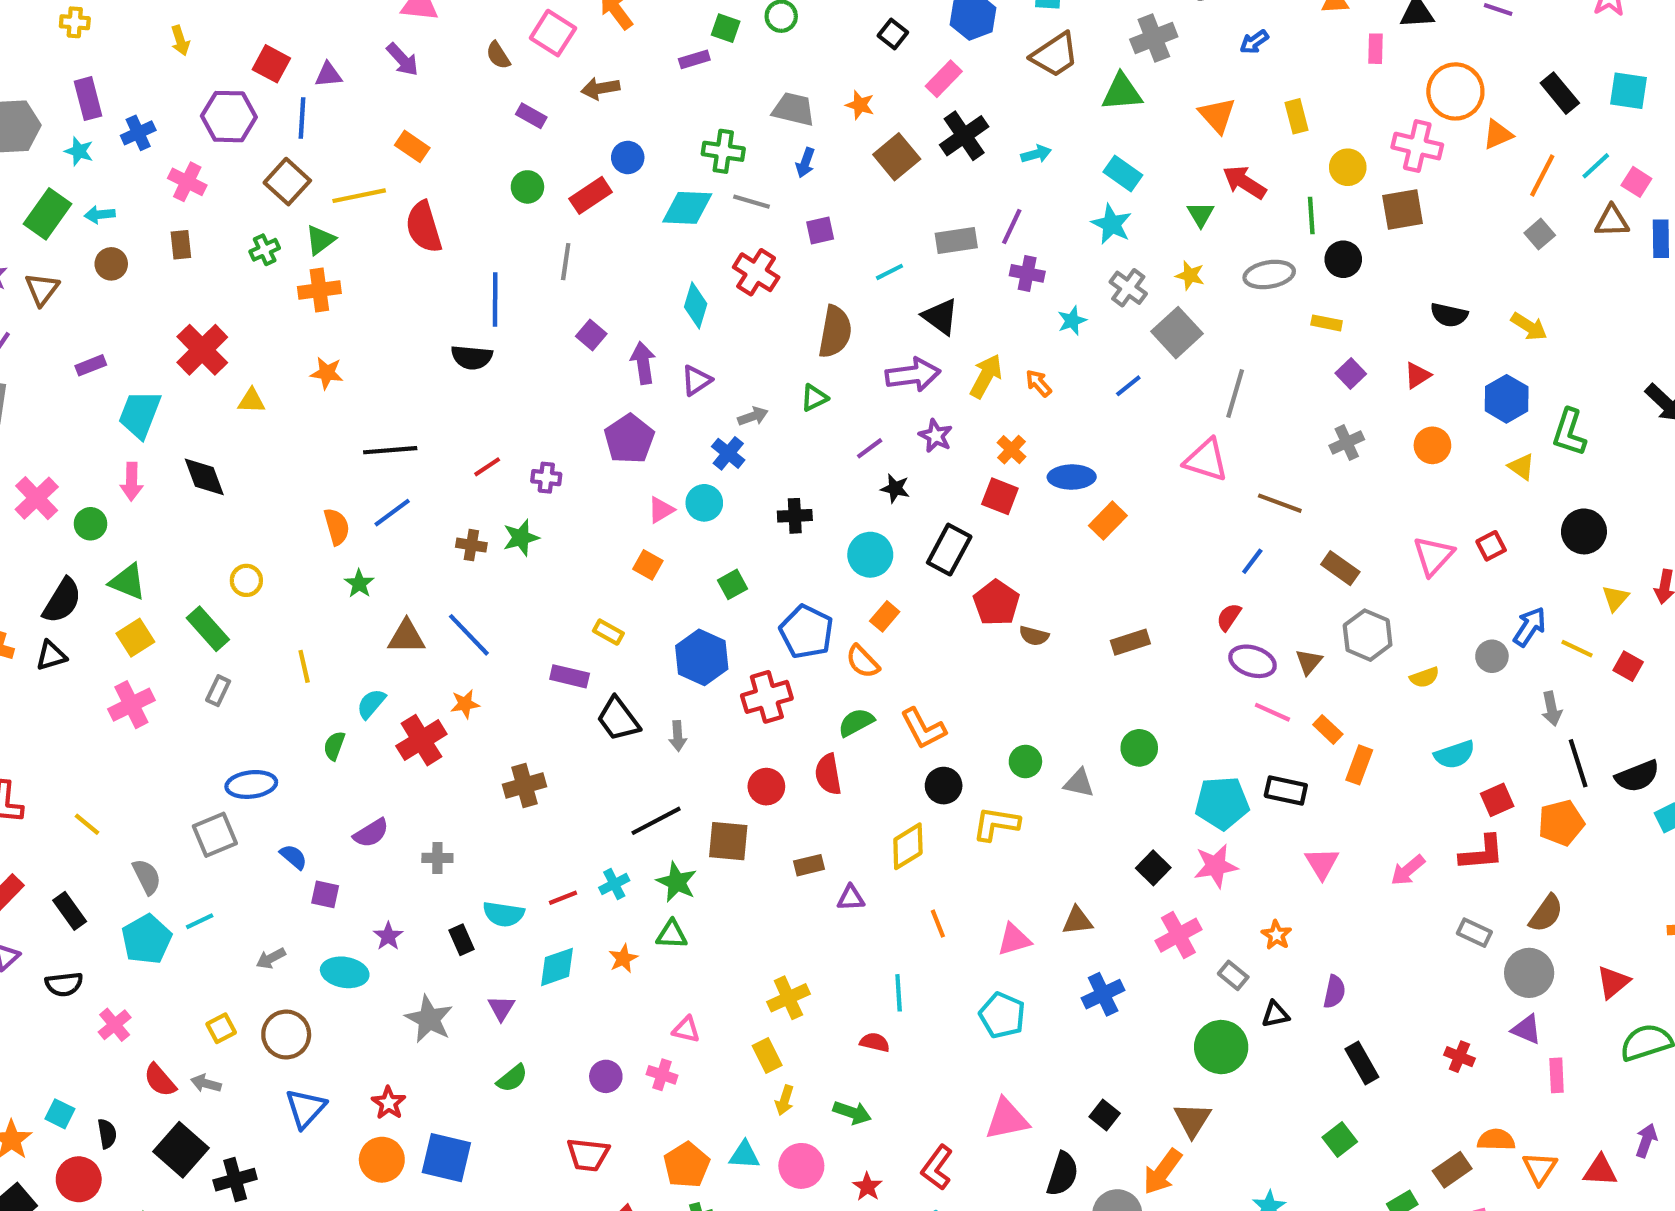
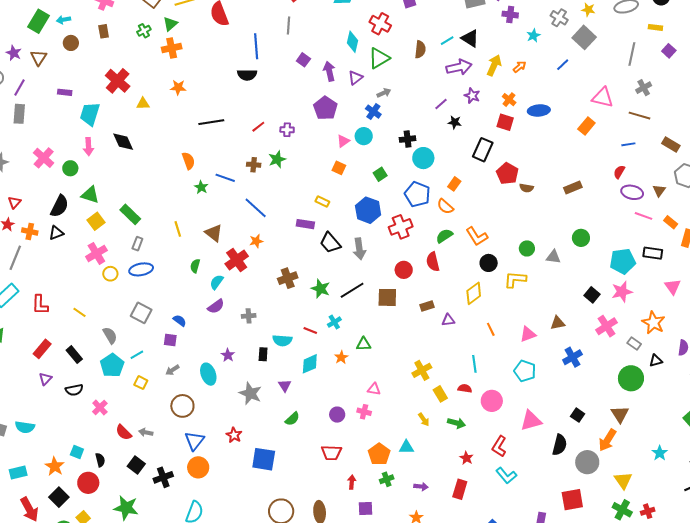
cyan line: (890, 272) -> (447, 41), moved
brown semicircle: (835, 332) -> (420, 49), size x0.7
purple rectangle: (91, 365) -> (65, 92), turned 32
orange arrow: (1039, 383) -> (520, 67), turned 96
gray line: (1235, 393) -> (632, 54), moved
green triangle: (814, 398) -> (379, 58), moved, size x1.6
gray cross: (1347, 443) -> (644, 88), moved
blue line: (392, 513) -> (225, 178), moved, turned 60
orange rectangle: (1108, 521) -> (586, 126), moved
cyan circle: (870, 555) -> (423, 158), moved
blue line: (1252, 561) -> (628, 144), turned 48
yellow circle: (246, 580) -> (110, 274), moved
brown triangle: (406, 637) -> (214, 233), moved, turned 42
cyan semicircle: (371, 704) -> (217, 282), moved
gray arrow: (678, 736) -> (359, 249), size x1.5
blue ellipse: (251, 784) -> (141, 269), moved
gray square: (215, 835) -> (141, 313), turned -35
green star: (677, 882) -> (320, 289), moved
purple square: (325, 894) -> (170, 340), moved
red line: (563, 898) -> (310, 330), turned 48
orange star: (1276, 935) -> (653, 323), size x1.6
black rectangle: (461, 940) -> (263, 354), turned 32
cyan ellipse: (345, 972) -> (208, 374), turned 65
yellow square: (221, 1028) -> (141, 383), moved, turned -32
yellow rectangle: (767, 1056) -> (440, 394), moved
yellow arrow: (785, 1100) -> (424, 420), turned -48
black square: (181, 1150) -> (136, 465), size x0.7
orange circle: (382, 1160) -> (198, 467), moved
pink circle: (801, 1166) -> (492, 401), moved

